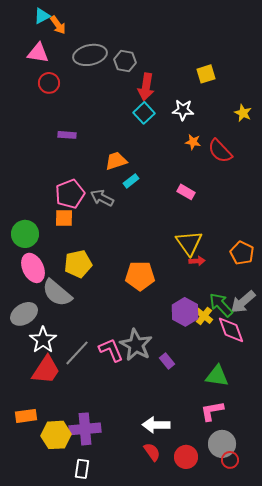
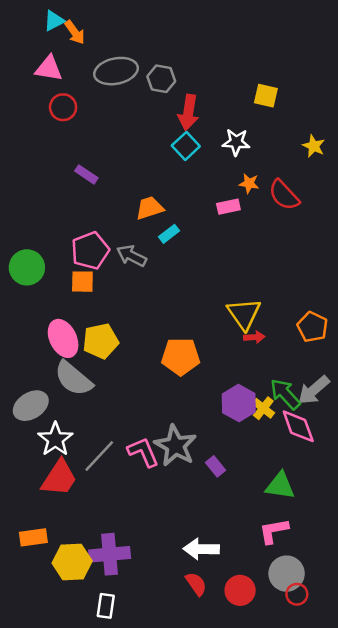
yellow square: (206, 74) -> (266, 96), turned 30
purple rectangle: (67, 135) -> (86, 174), turned 30
pink rectangle: (186, 192) -> (228, 207), moved, turned -42
green circle: (25, 234) -> (27, 267), moved
pink ellipse: (33, 268) -> (63, 338), moved

